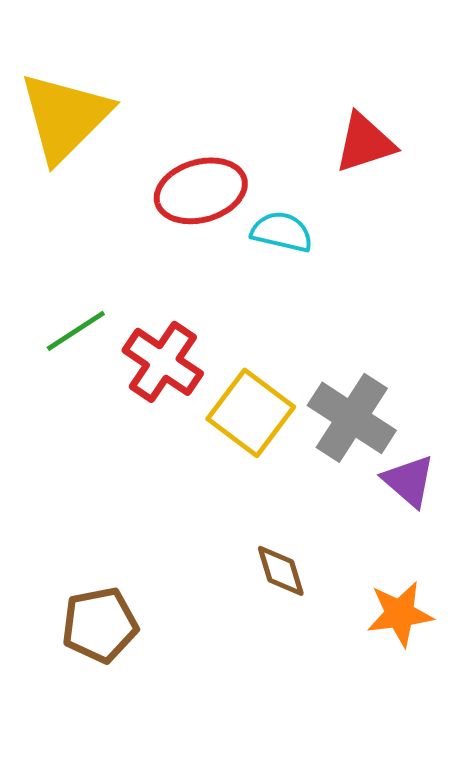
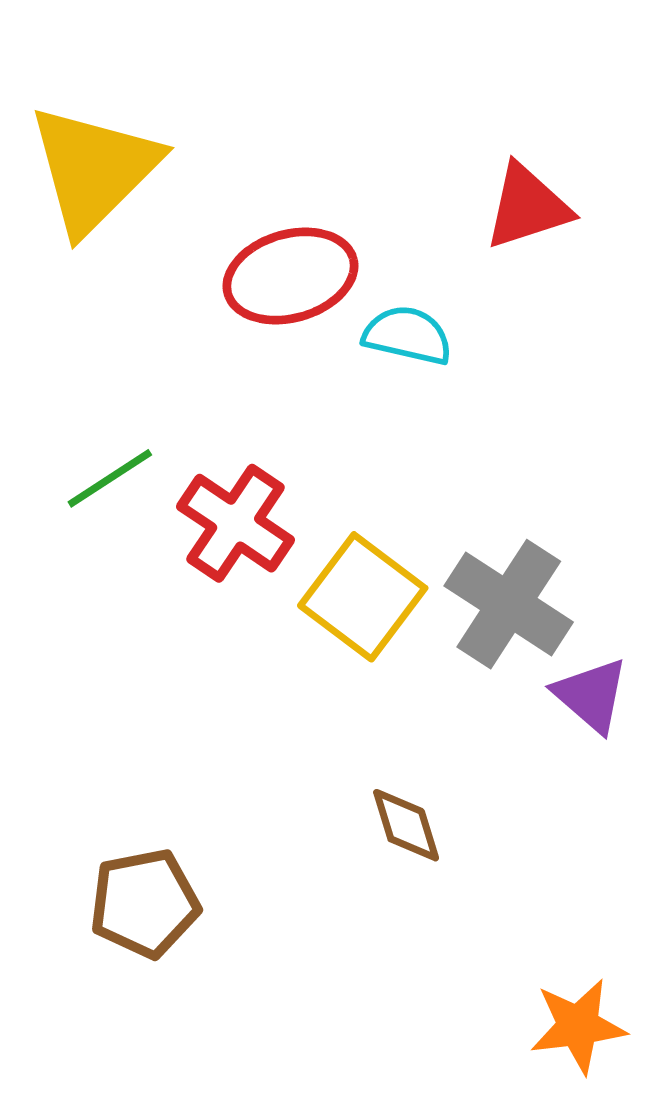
orange star: (400, 614) -> (578, 1026), moved

